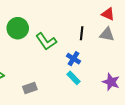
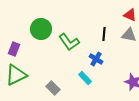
cyan rectangle: (74, 78) -> (85, 78), moved
gray rectangle: (30, 88) -> (53, 88), turned 64

